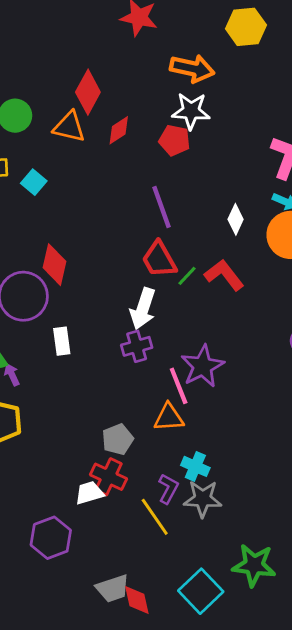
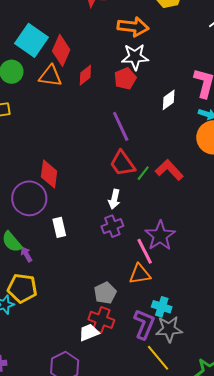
red pentagon: (174, 140) -> (125, 78), turned -30
cyan square: (34, 182) -> (31, 40), moved, size x1.8
white diamond: (236, 219) -> (169, 100), moved, turned 35
white arrow: (143, 309) -> (114, 199), size x0.7
purple L-shape: (168, 489) -> (144, 324), size x1.4
yellow line: (155, 517) -> (158, 358), moved

